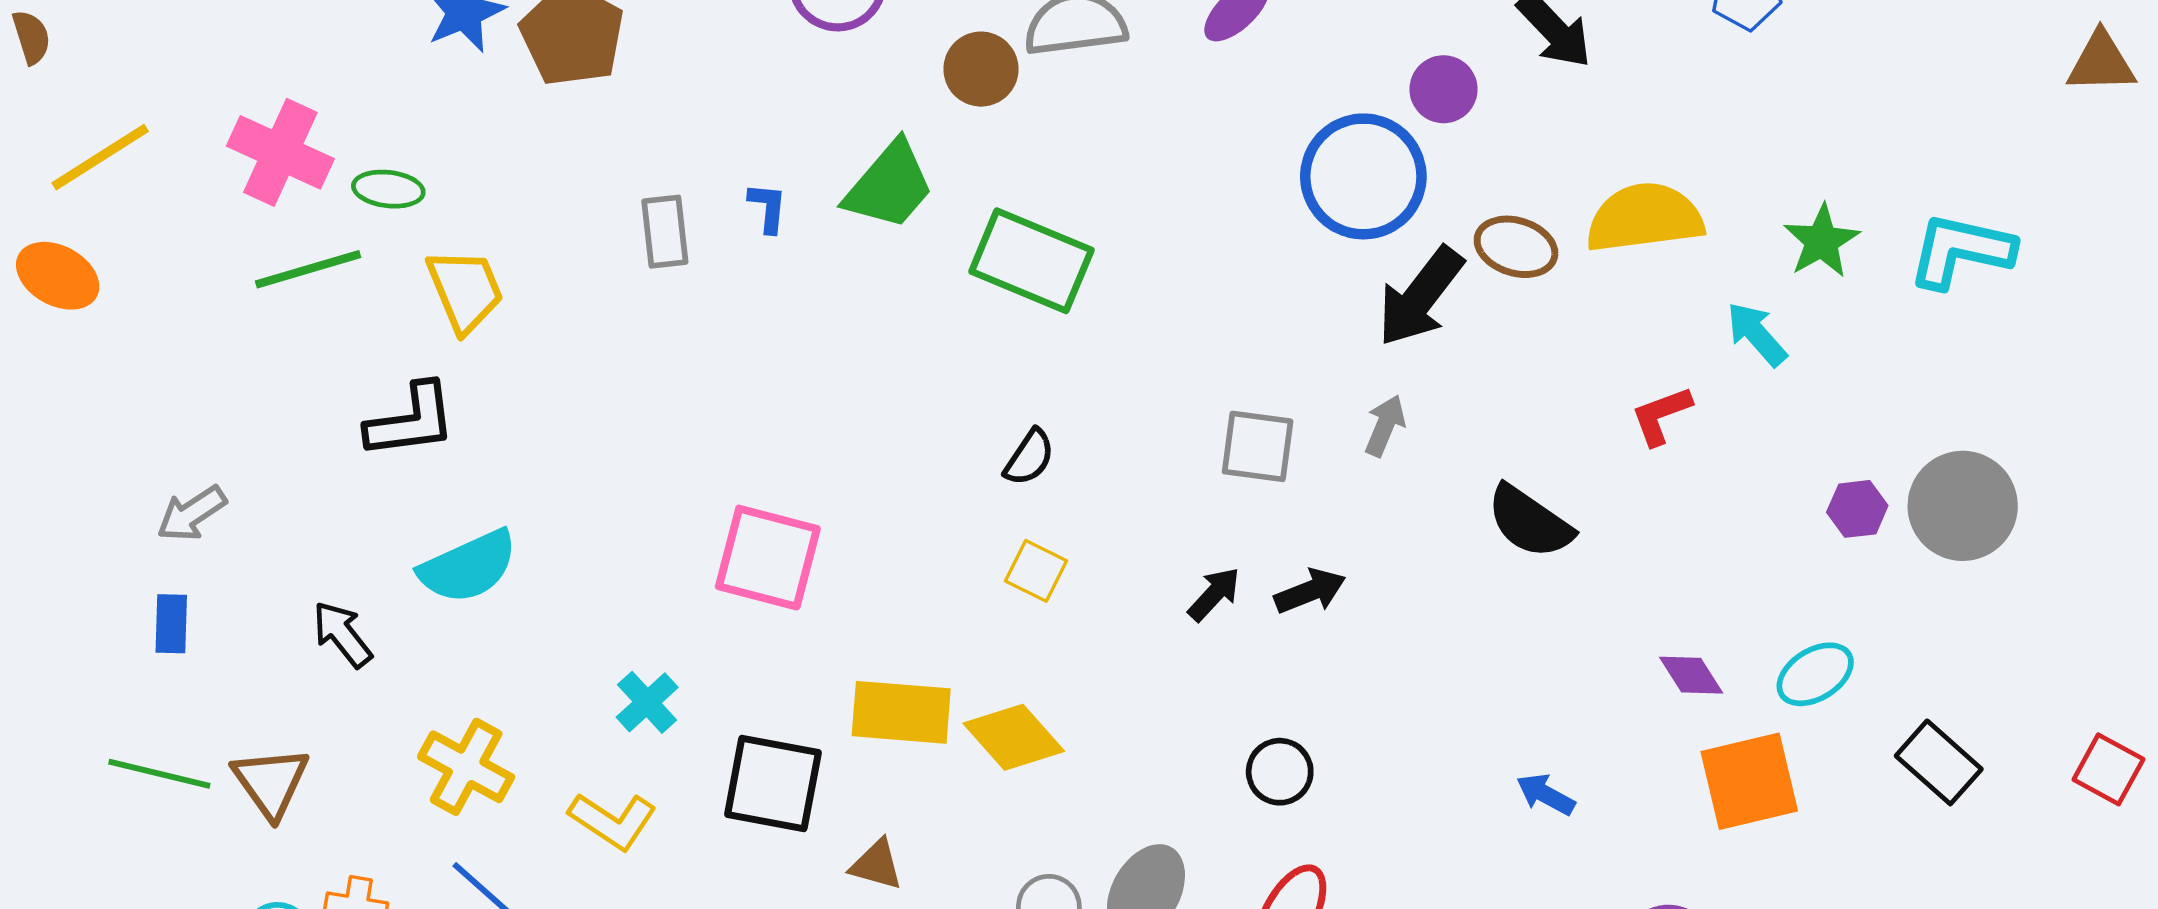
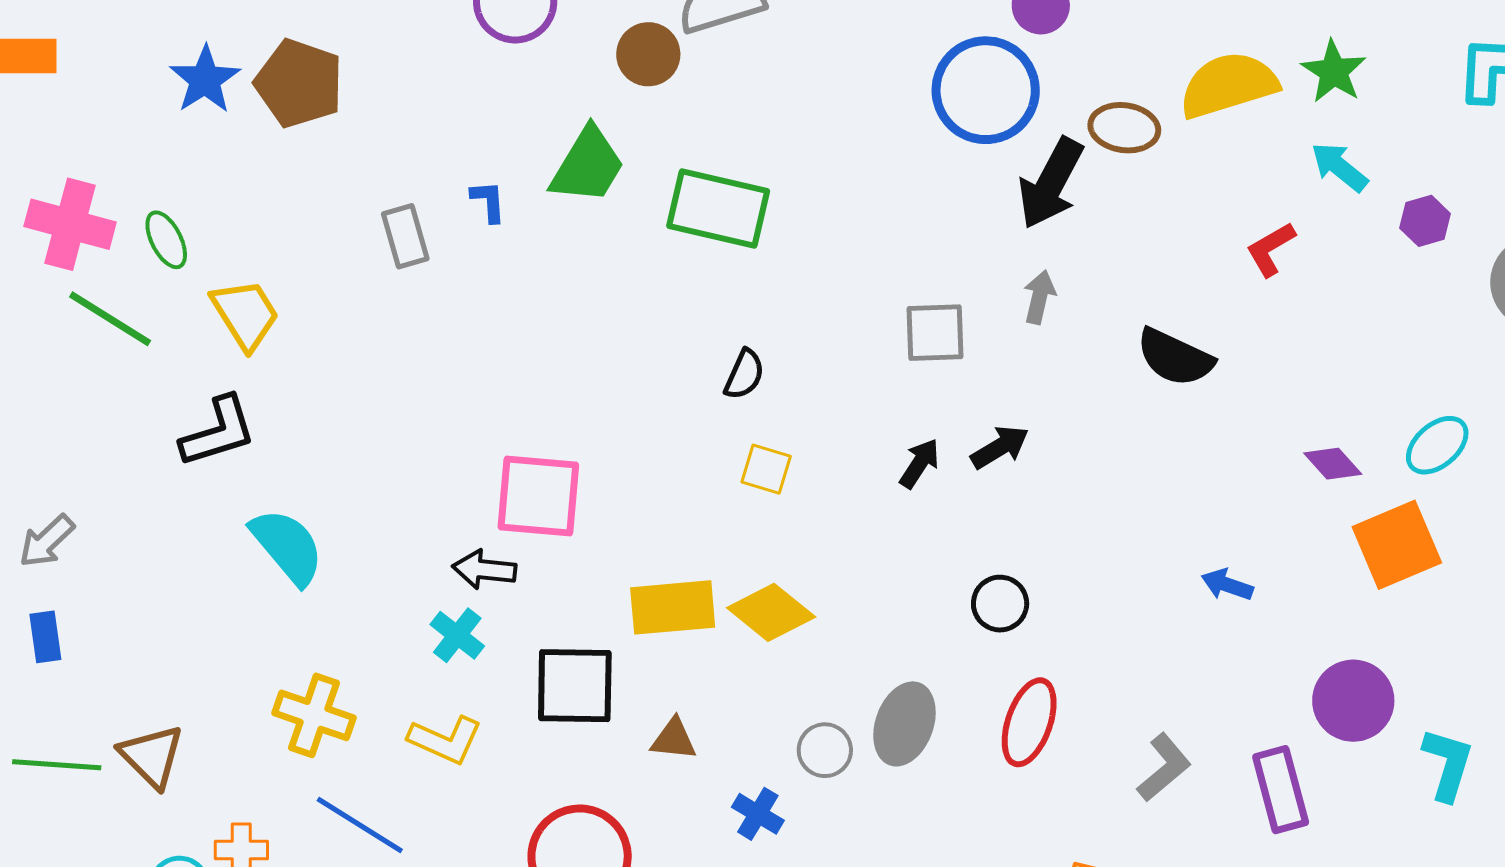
green ellipse: (388, 189) -> (166, 240), turned 66
green star: (1822, 241) -> (1334, 71), moved
green line: (308, 269) -> (110, 319), turned 58
purple hexagon: (1857, 509) -> (1425, 221), moved
cyan semicircle: (468, 567) -> (287, 546), turned -96
black arrow: (342, 634) -> (484, 570), moved, turned -36

